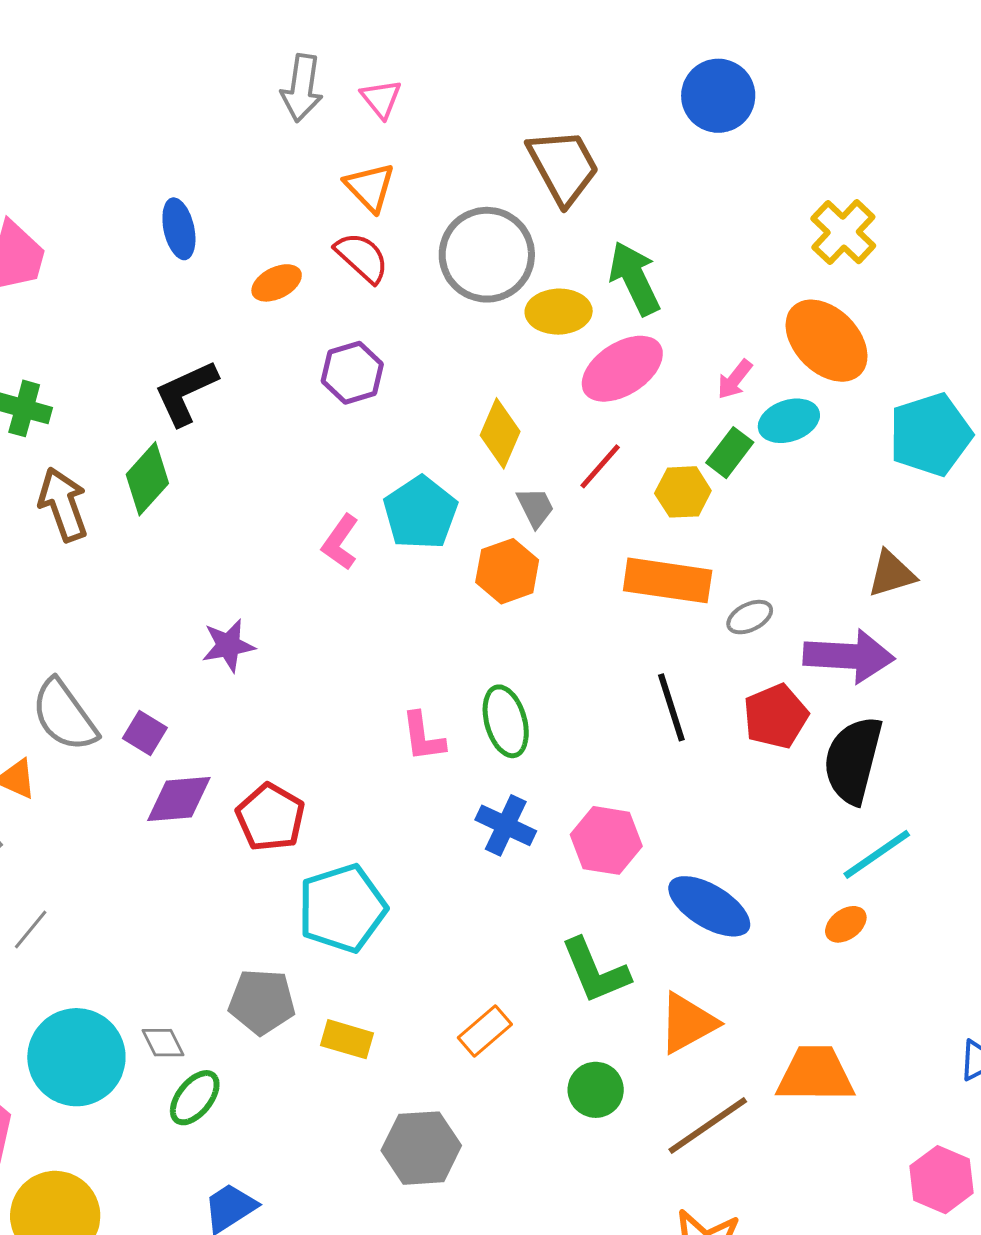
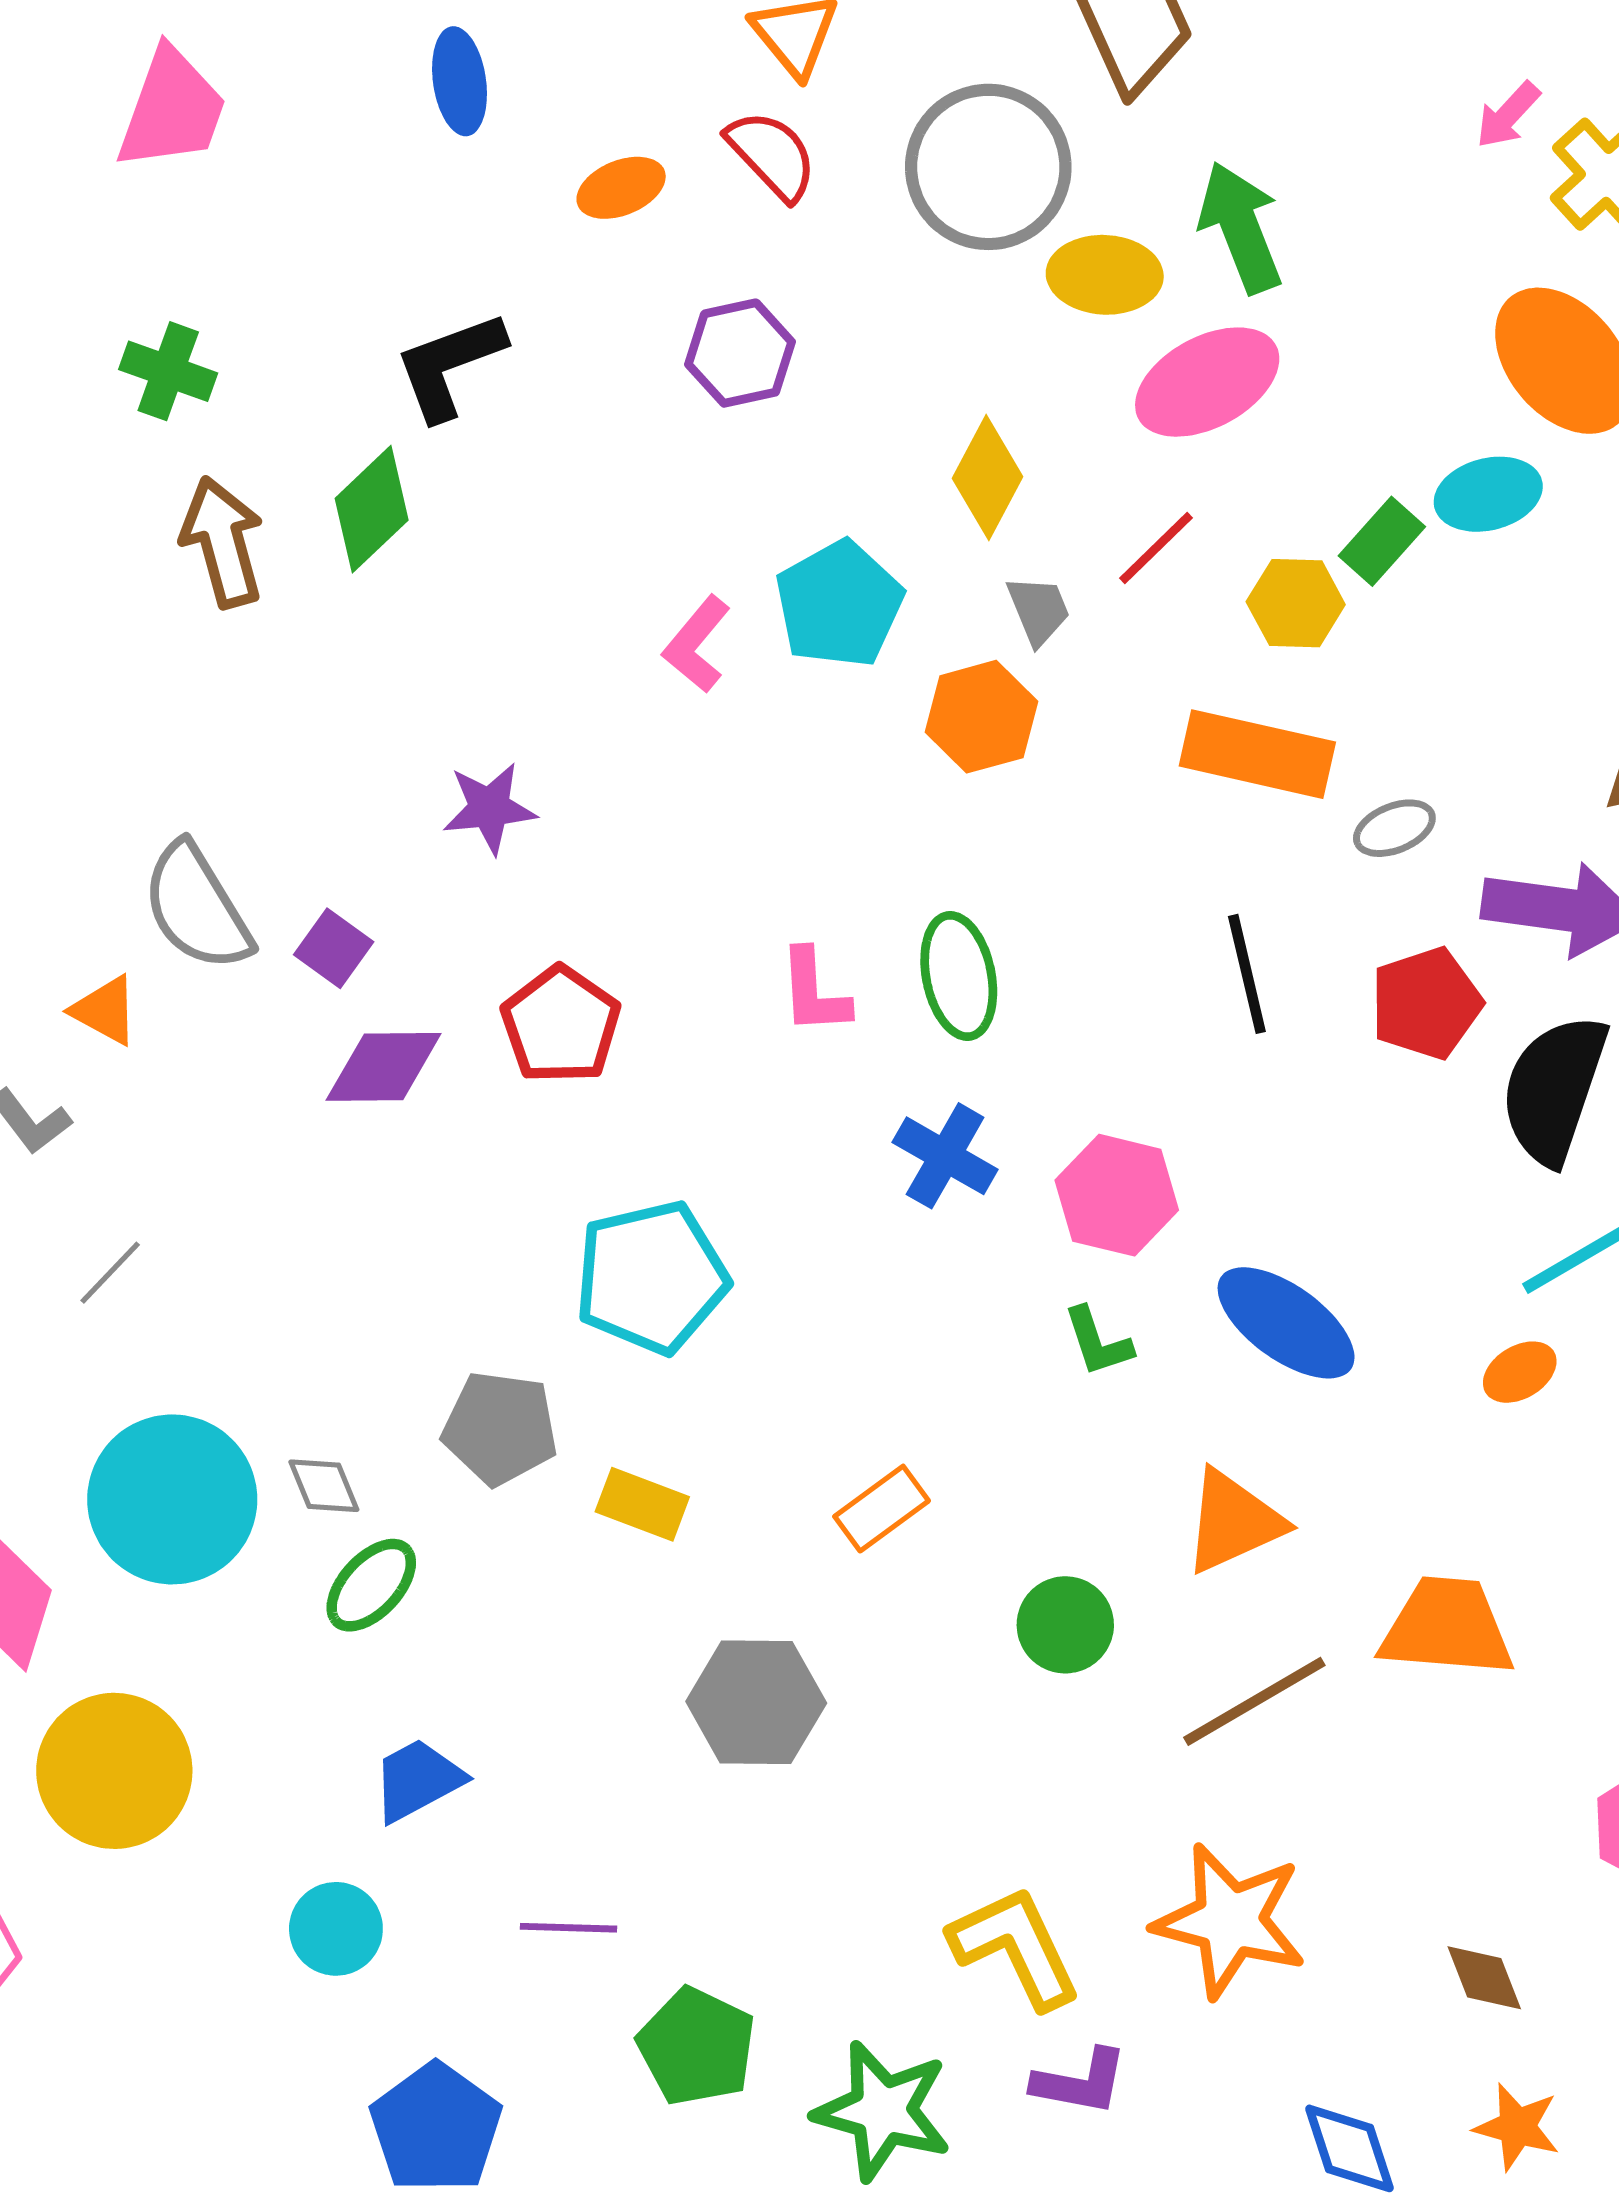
pink arrow: (735, 379) -> (1508, 115), moved
red pentagon: (270, 817) -> (561, 1025), moved
green L-shape: (595, 971) -> (1098, 1342), moved, size x0.6

